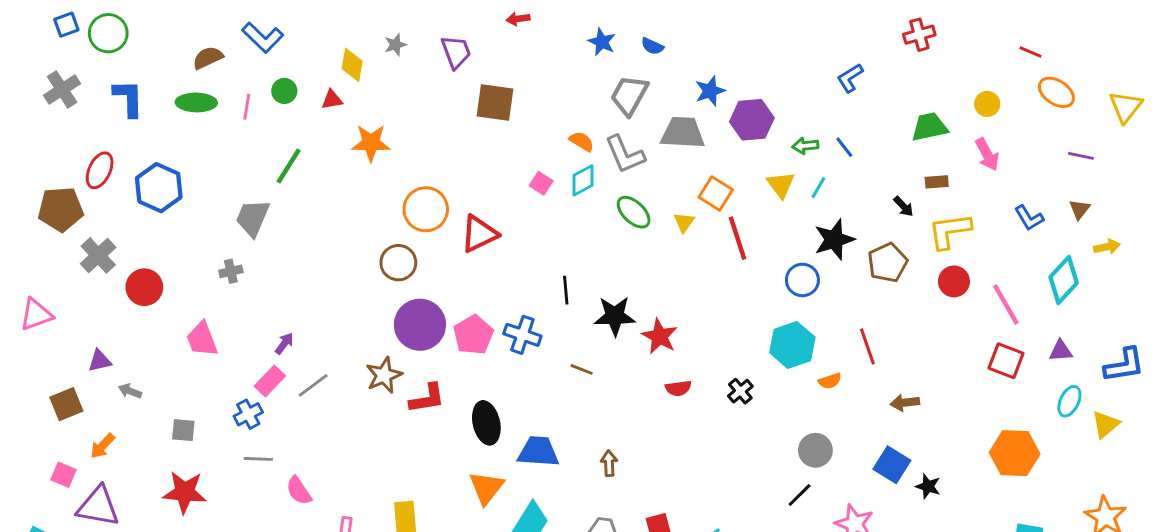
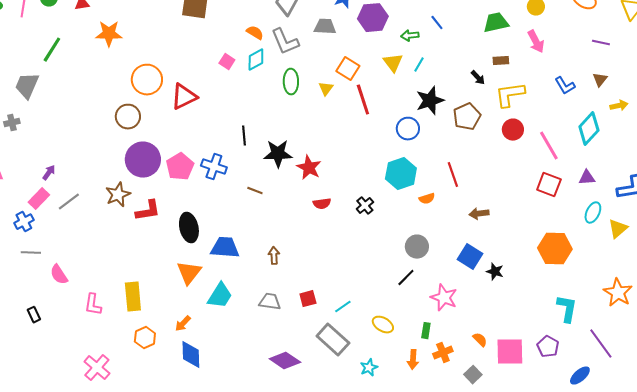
gray trapezoid: (683, 133) -> (325, 27), size x0.7
blue line: (844, 147) -> (437, 23), moved
green ellipse: (634, 212) -> (291, 82), turned 45

